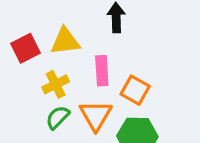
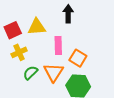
yellow cross: (56, 84) -> (19, 52), moved

